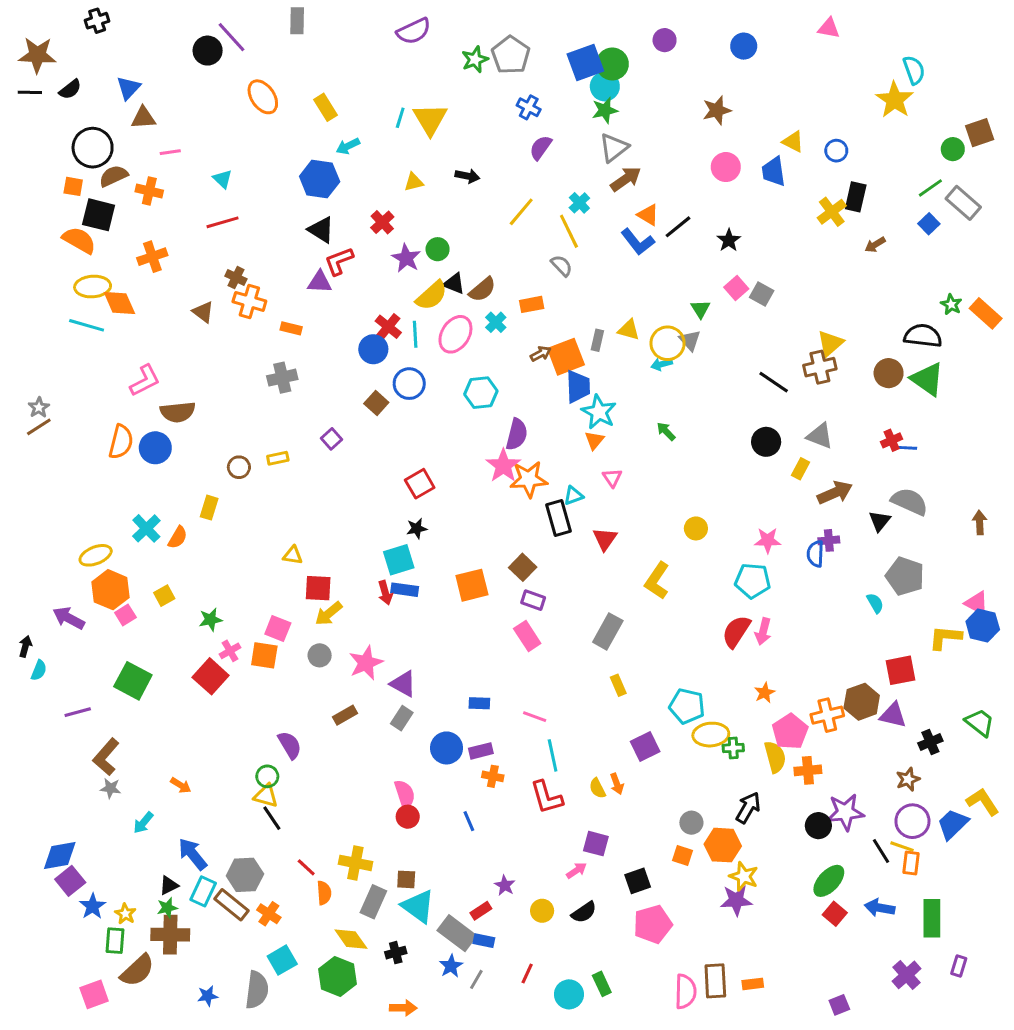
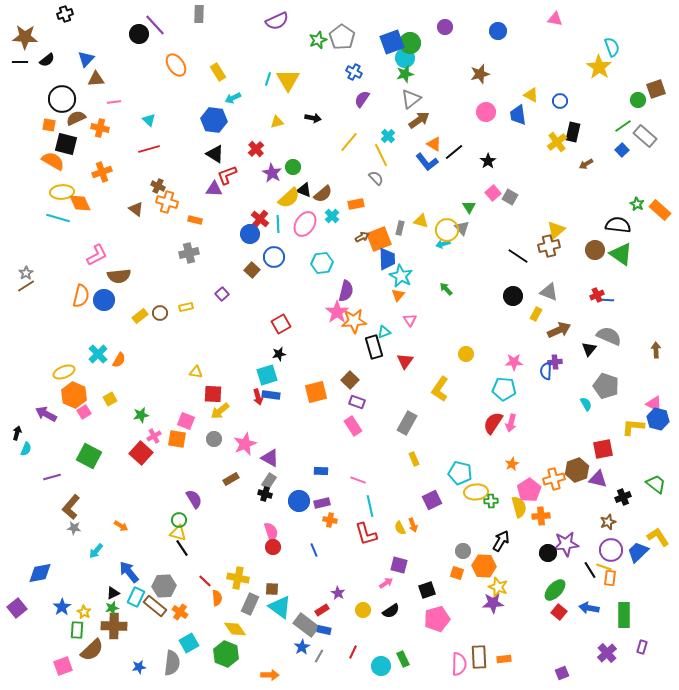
yellow rectangle: (209, 508) -> (140, 316), moved, turned 35
purple square: (70, 881) -> (17, 608), moved
black cross: (396, 953) -> (265, 494), moved, turned 32

